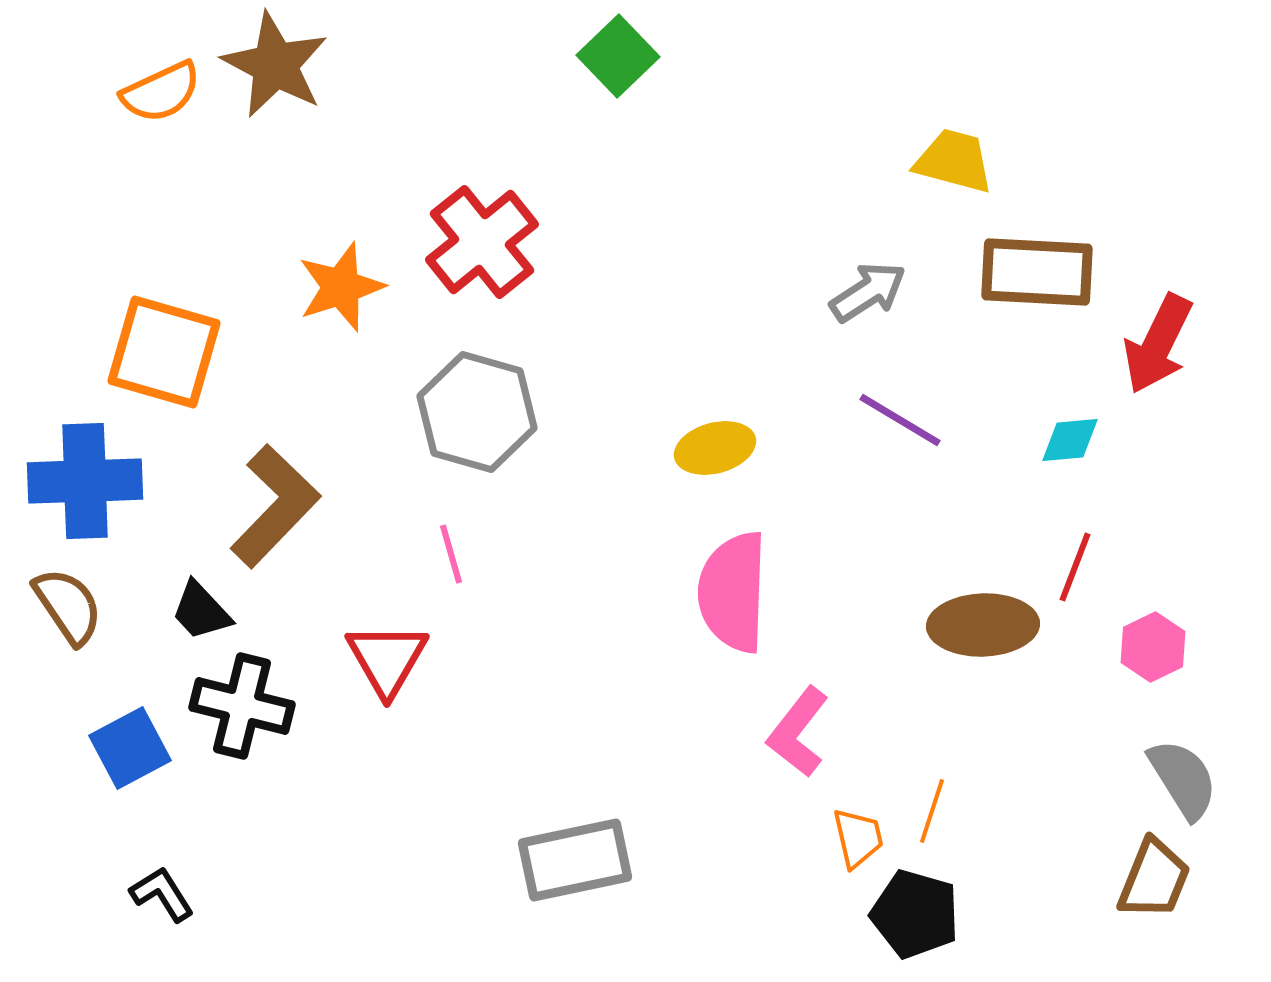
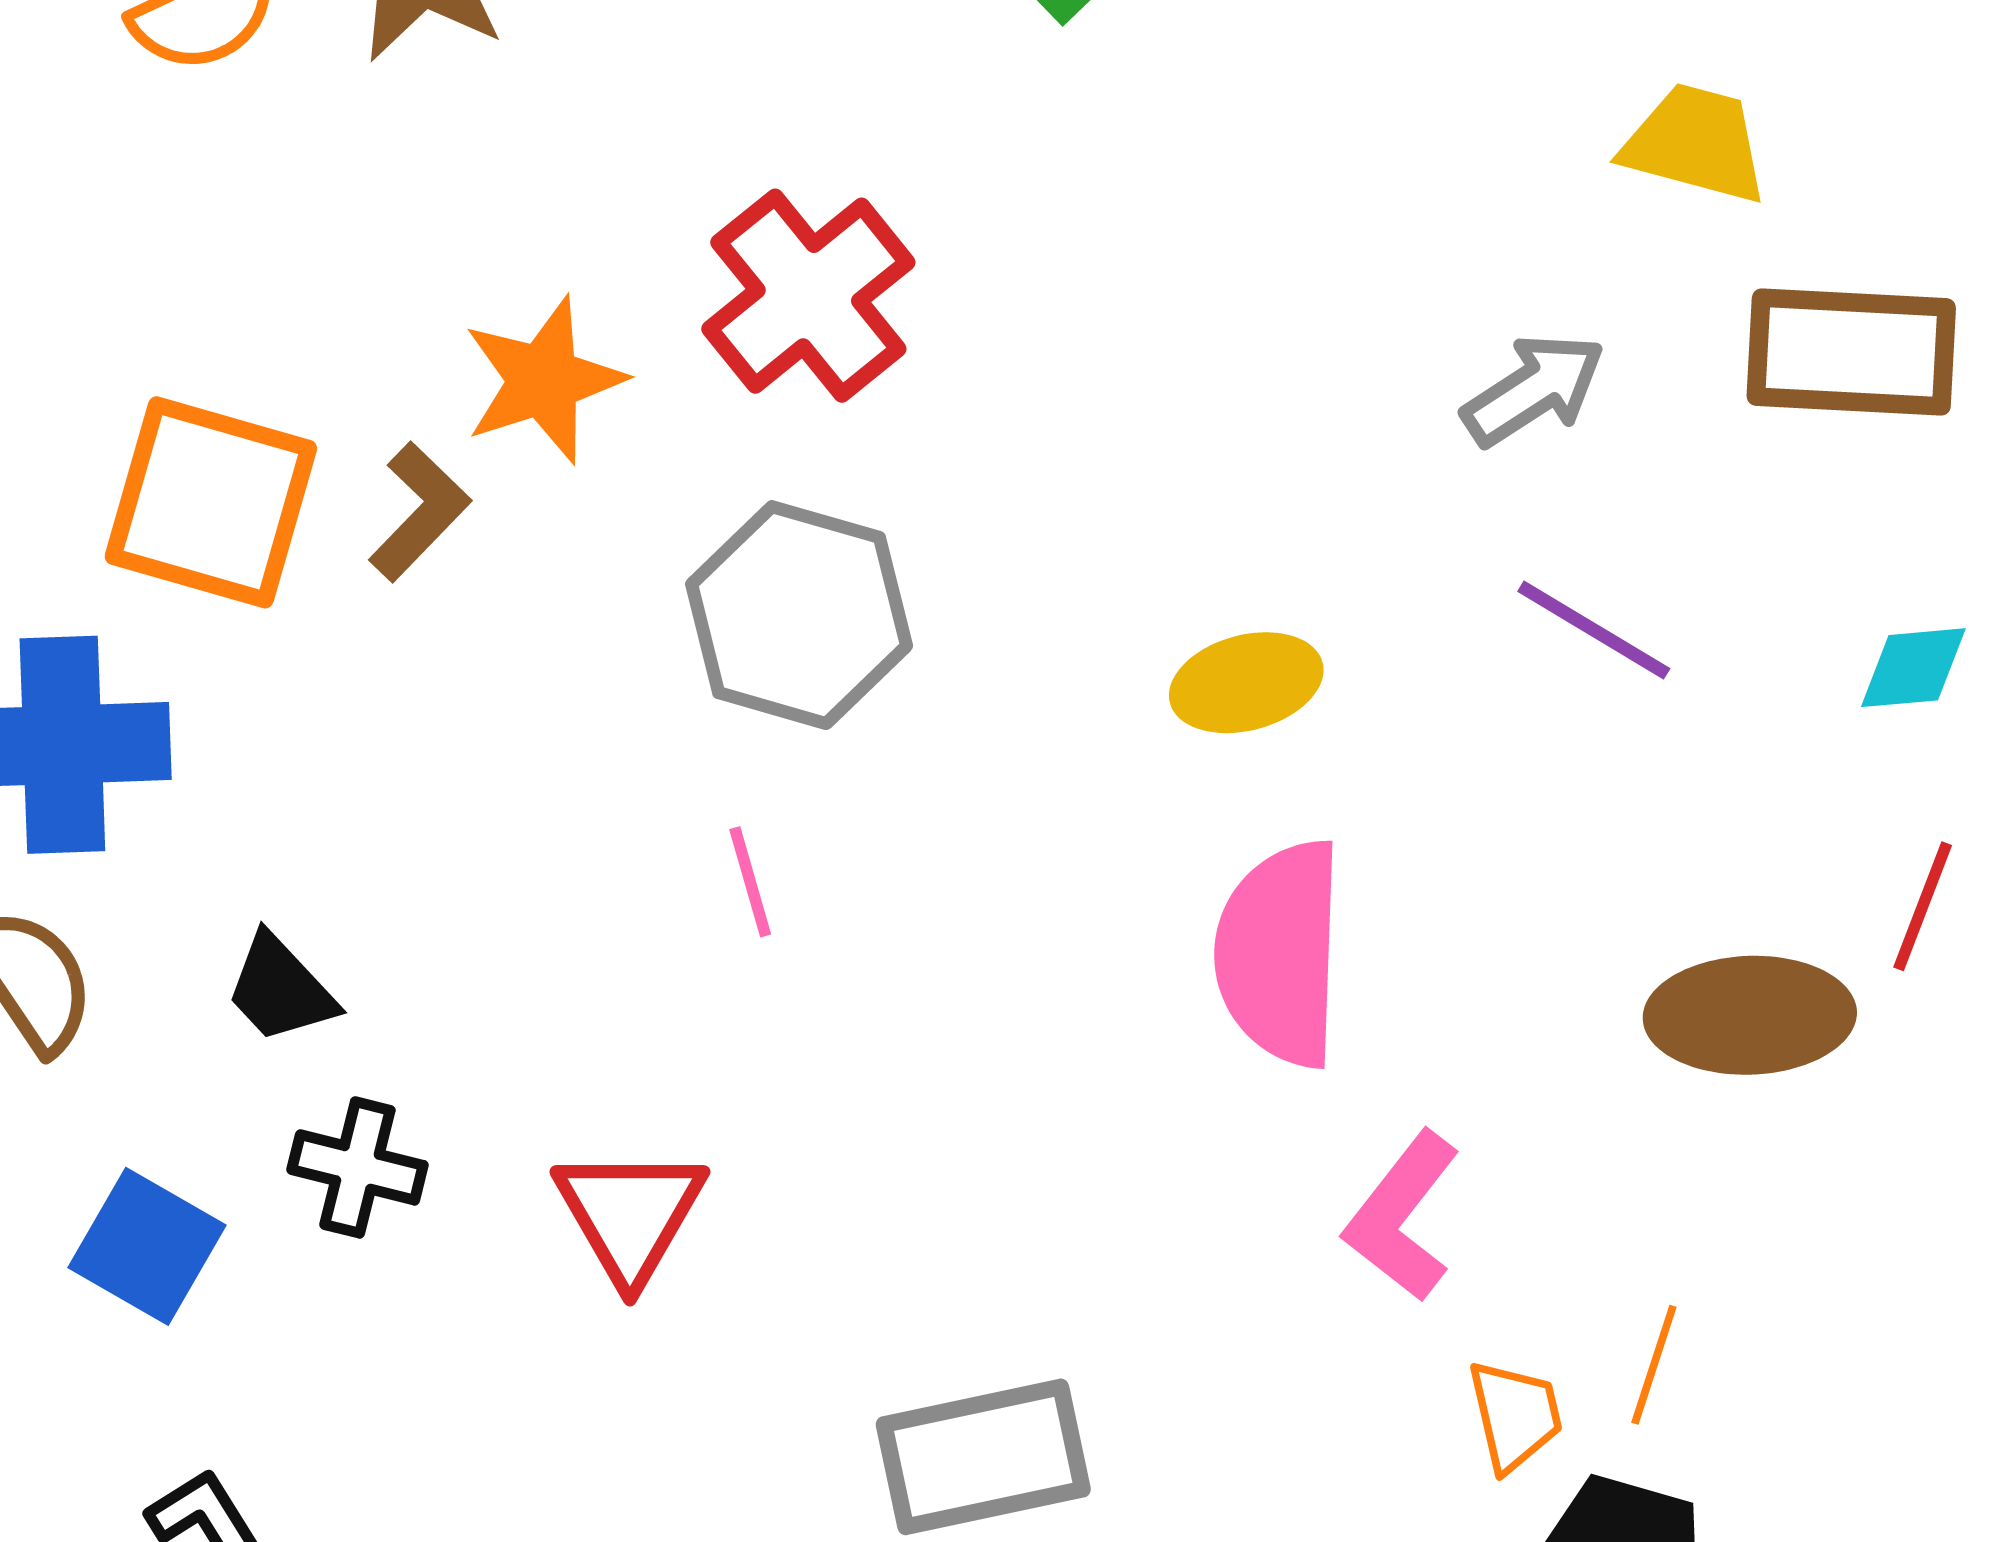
brown L-shape: (275, 506) -> (419, 512), moved, size x0.6
red triangle: (387, 659) -> (630, 1214), moved
black cross: (242, 706) -> (357, 1167), size x0.7
blue square: (130, 748) -> (147, 1246), turned -32

